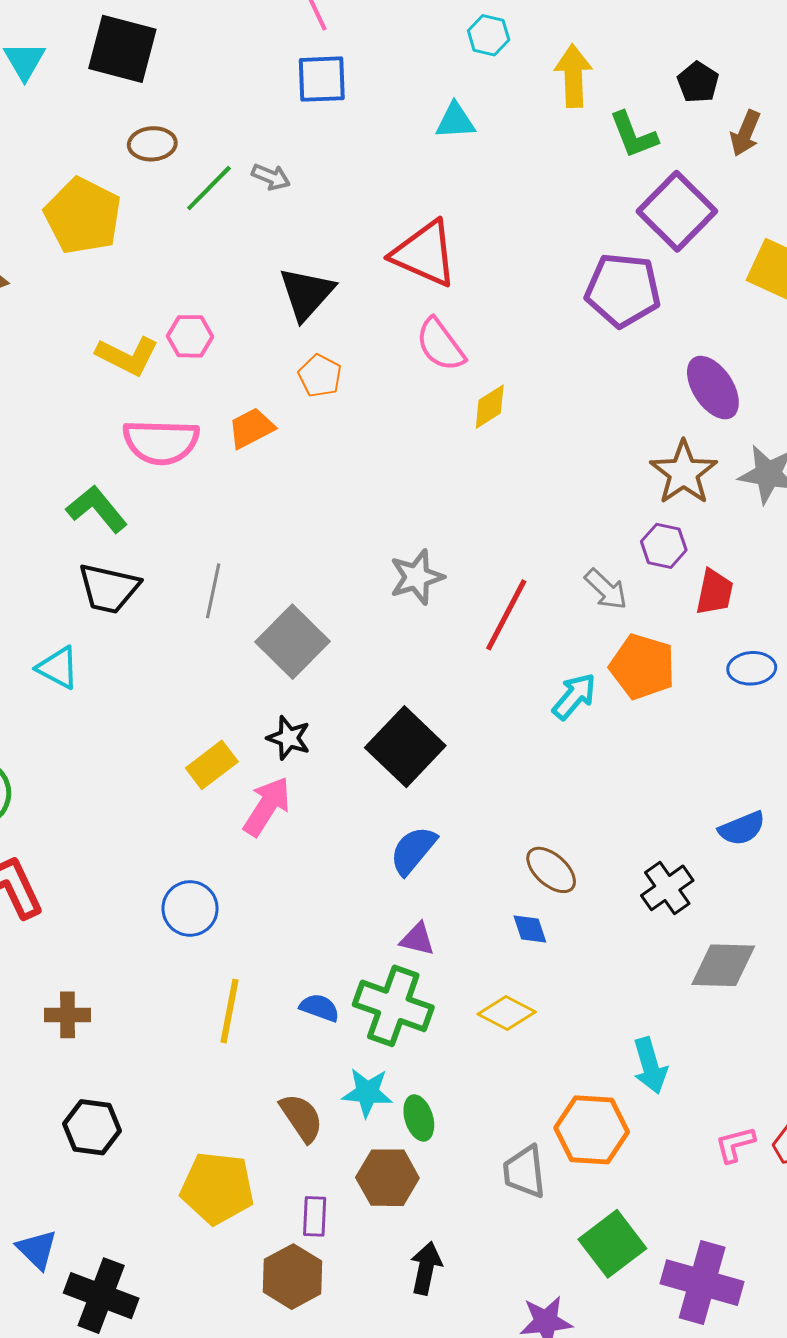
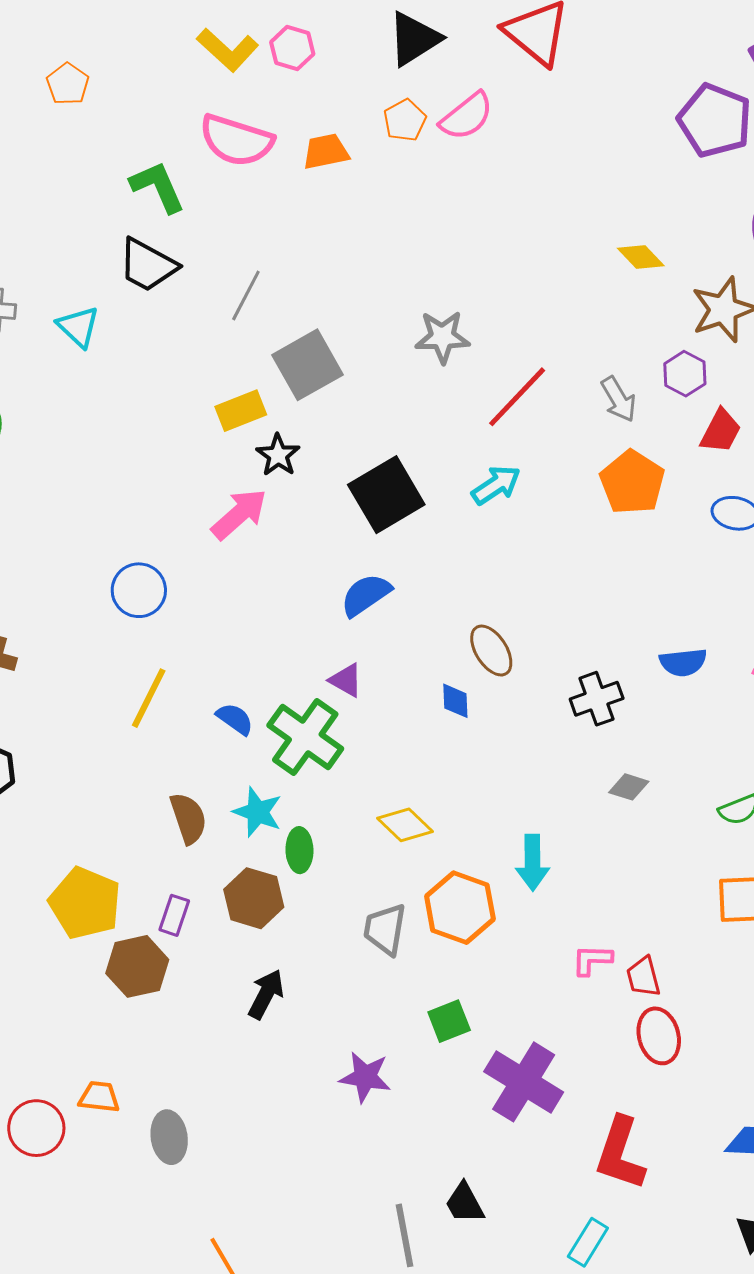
pink semicircle: (440, 345) -> (467, 116), moved, turned -108
yellow diamond: (490, 407) -> (641, 257), moved, turned 63
cyan arrow: (574, 696) -> (496, 485), moved
yellow rectangle: (212, 765) -> (241, 411), moved
gray diamond: (723, 965) -> (629, 787), size x0.6
yellow diamond: (507, 1013) -> (405, 825), moved
yellow pentagon: (217, 1188) -> (85, 903), moved
green square: (612, 1244) -> (449, 1021), size x0.7

